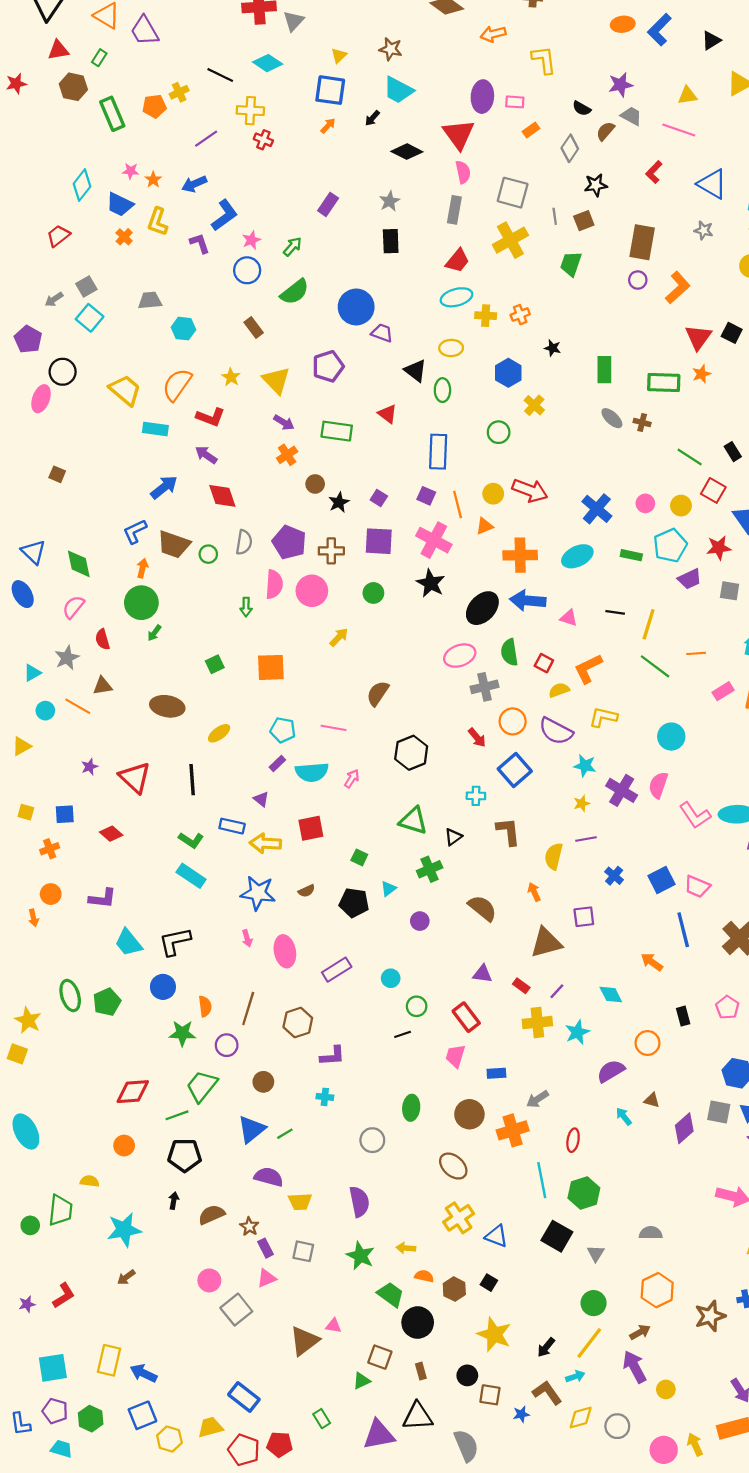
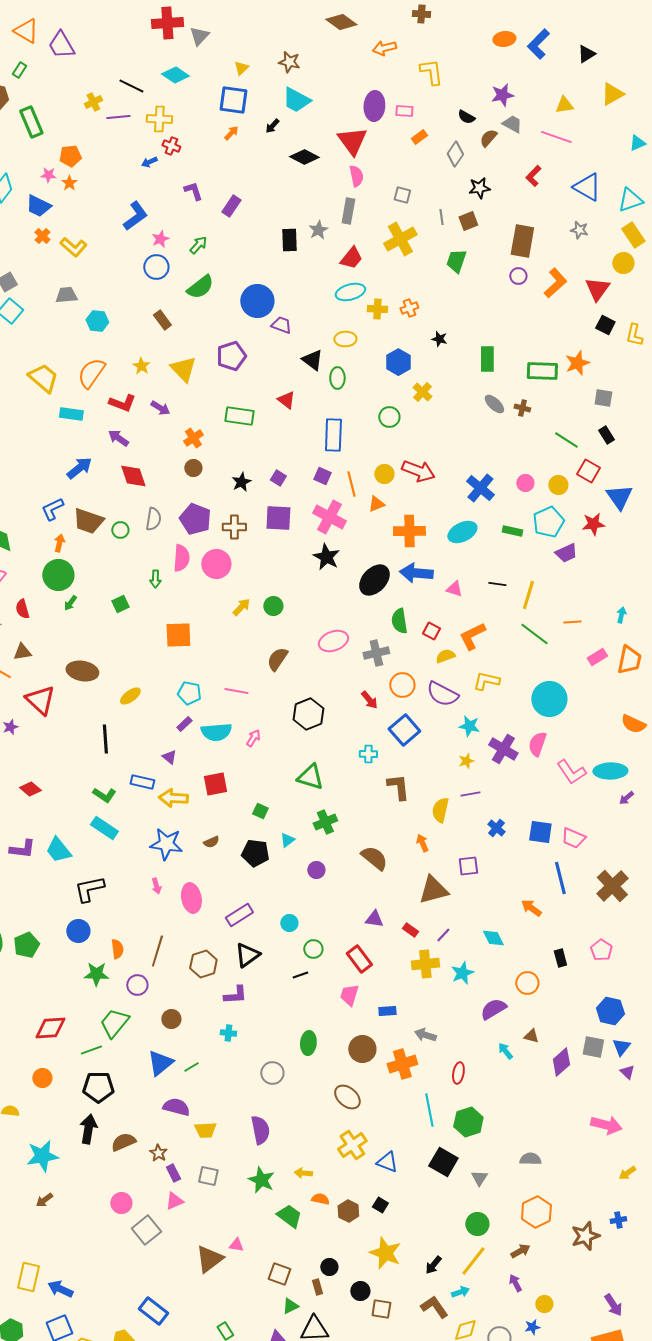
orange pentagon: (154, 106) -> (70, 156), moved
purple line: (206, 139) -> (118, 117), moved, turned 30
blue arrow: (194, 184) -> (149, 162), moved, size x0.7
gray square: (513, 193) -> (402, 195), size x0.6
gray star: (390, 201) -> (318, 230), moved
yellow L-shape: (158, 222) -> (73, 247), moved, turned -68
purple L-shape: (200, 243) -> (193, 191), moved
red triangle: (698, 337) -> (597, 289), moved
orange star: (701, 374) -> (577, 363), size x1.4
purple arrow: (284, 422) -> (160, 408), moved
brown circle: (315, 484) -> (193, 468), moved
gray square: (730, 591) -> (603, 398), moved
green circle: (373, 593) -> (273, 606), moved
pink ellipse: (460, 656) -> (333, 641), moved
green square: (215, 664) -> (120, 604), moved
cyan circle: (671, 737) -> (549, 699), size x1.4
red triangle: (135, 778) -> (40, 700), moved
black triangle: (453, 837) -> (247, 955), moved, size x1.5
blue square: (662, 880) -> (540, 832), turned 35
cyan trapezoid: (128, 943) -> (58, 850), moved
gray arrow: (537, 1099) -> (425, 1035), turned 50
black arrow: (174, 1201) -> (88, 1129), size x1.8
black circle: (418, 1323) -> (329, 1267), moved, size x0.6
purple arrow: (635, 1367) -> (515, 1283), size x0.6
green triangle: (362, 1381) -> (290, 1306), moved
blue star: (521, 1414) -> (532, 1327), moved

